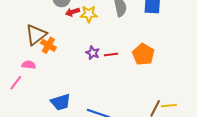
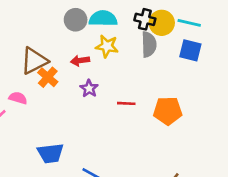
red arrow: (72, 12) -> (80, 61), moved
purple star: (93, 53) -> (89, 88), moved
orange pentagon: (143, 54) -> (168, 111), turned 30

